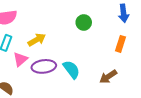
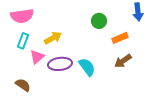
orange rectangle: (120, 44) -> (120, 38), moved, turned 49
brown arrow: (108, 77) -> (123, 61), moved

